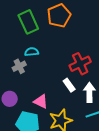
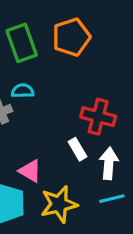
red cross: (80, 64) -> (98, 117), turned 35

